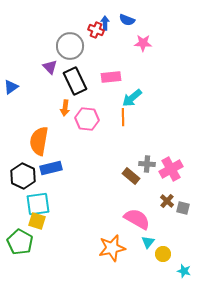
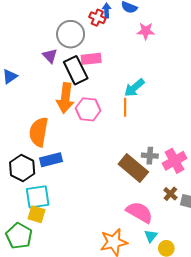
pink rectangle: (111, 77) -> (91, 59), moved
orange arrow: (65, 108) -> (65, 98), size x1.8
brown rectangle: (131, 176) -> (133, 168), size x1.6

